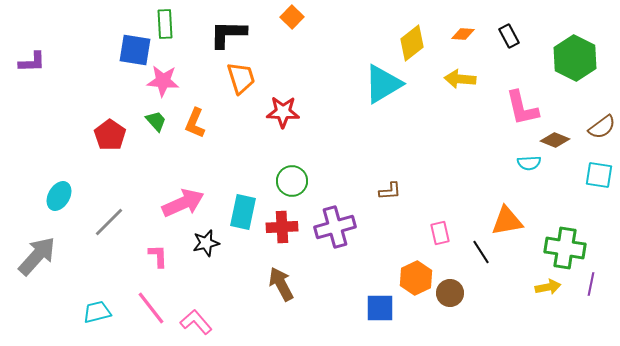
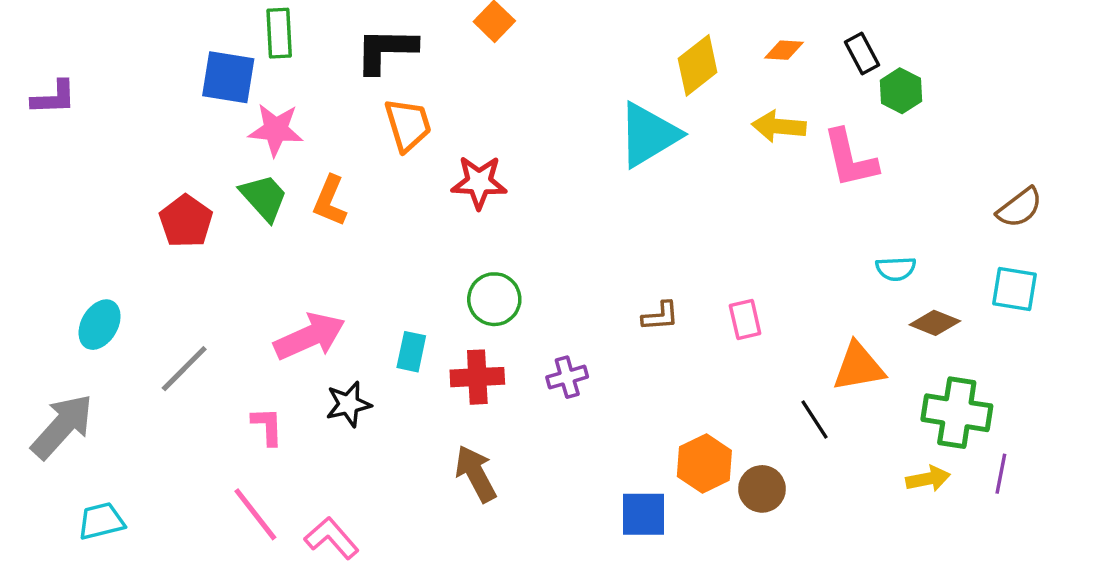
green hexagon: (575, 58) -> (901, 91), moved, size x0.6
pink L-shape: (522, 108) -> (850, 159), moved
green trapezoid: (156, 121) -> (264, 198), size x1.4
brown diamond: (555, 140) -> (935, 323), moved
cyan rectangle: (243, 212) -> (411, 352), size x0.7
purple cross: (335, 227) -> (567, 377), size x0.6
pink rectangle: (440, 233) -> (745, 319), moved
cyan trapezoid: (97, 312) -> (101, 521), moved

